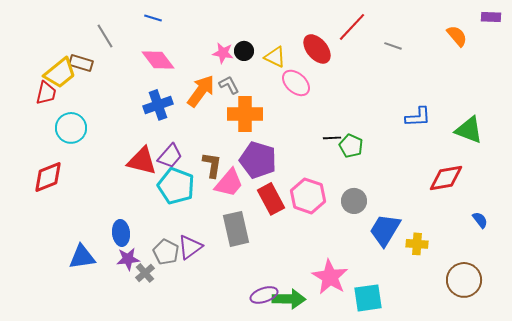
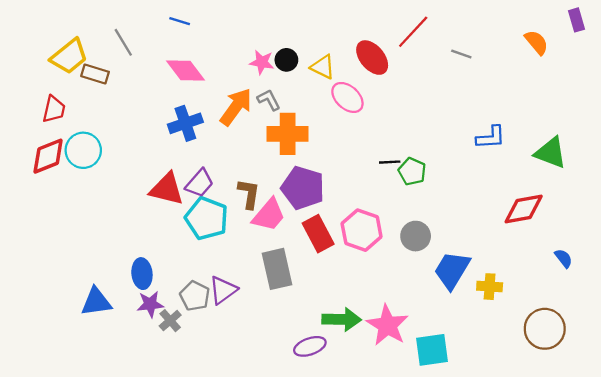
purple rectangle: (491, 17) -> (576, 20), turned 72
yellow trapezoid: (60, 73) -> (69, 56), moved
red diamond: (48, 177) -> (48, 156), moved
green arrow: (289, 299) -> (342, 319), moved

